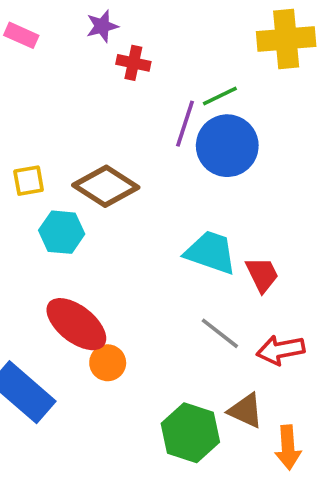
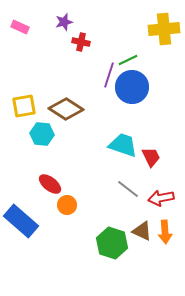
yellow square: (29, 181) -> (24, 106), size x1.4
red ellipse: (76, 324) -> (50, 184), size x0.7
orange arrow: (288, 447) -> (165, 232), moved

